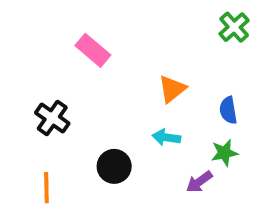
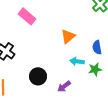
cyan arrow: (166, 137) -> (77, 61), moved
purple arrow: (199, 182) -> (64, 86), moved

